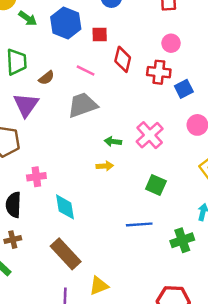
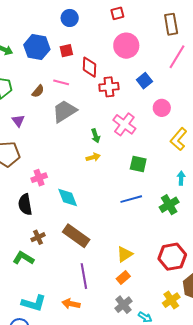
pink circle: (171, 43) -> (126, 46), size x1.6
red cross: (159, 72) -> (109, 87), moved
brown semicircle: (46, 78) -> (38, 91), moved
purple triangle: (26, 105) -> (18, 121), size x0.6
green arrow: (113, 141) -> (96, 136), turned -104
brown cross: (13, 240) -> (38, 237), moved
yellow triangle: (99, 286) -> (125, 254), moved

